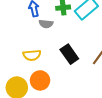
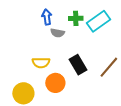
orange circle: (40, 80) -> (55, 83), moved

